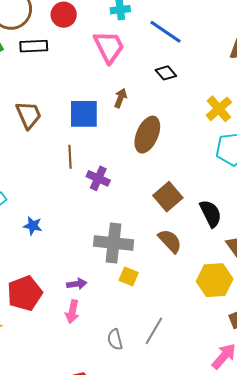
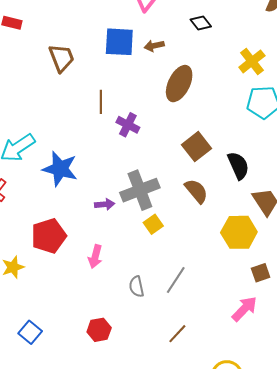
brown arrow: (120, 98) -> (154, 46), turned -126
blue square: (84, 114) -> (119, 42), moved
blue star: (33, 226) -> (60, 169), size x1.8
gray cross: (114, 243) -> (140, 190), turned -30
yellow square: (129, 276) -> (153, 224), turned 30
purple arrow: (77, 284) -> (105, 204), moved

